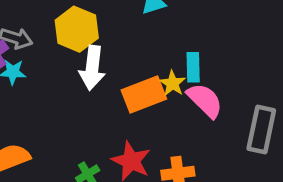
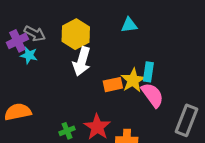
yellow star: (173, 83) -> (133, 80), size x1.4
orange rectangle: (144, 95) -> (113, 85), size x0.7

